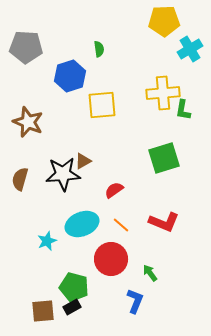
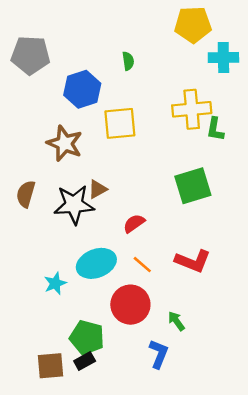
green semicircle: (99, 49) -> (128, 61), moved
cyan cross: (190, 49) -> (223, 57), turned 30
brown star: (28, 122) -> (65, 143), moved
brown semicircle: (20, 179) -> (26, 194), moved

